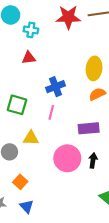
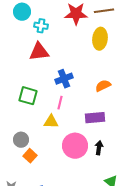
red triangle: (29, 58) -> (39, 52), size x1.5
yellow ellipse: (94, 68) -> (100, 39), moved
yellow triangle: (31, 138) -> (51, 122), moved
orange square: (20, 182) -> (30, 156), moved

